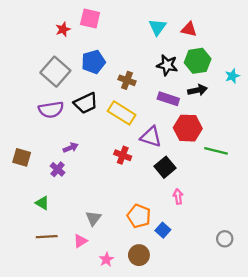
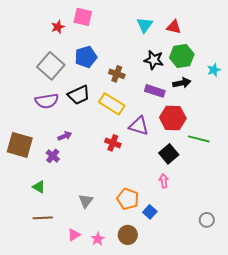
brown square: (22, 157) -> (20, 145), size x1.5
black square: (165, 167) -> (169, 154), moved
pink triangle: (80, 241) -> (74, 235), moved

